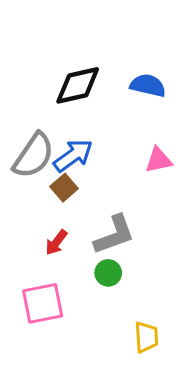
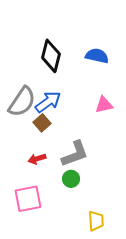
black diamond: (78, 85) -> (51, 56), turned -64
red arrow: (56, 242) -> (37, 159), turned 36

